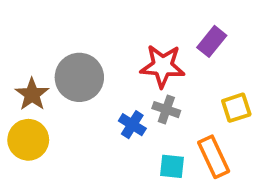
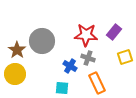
purple rectangle: (212, 41) -> (114, 32), moved
orange rectangle: (214, 157) -> (97, 83), moved
cyan square: (172, 166) -> (62, 88), moved

